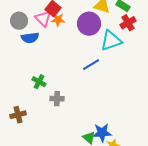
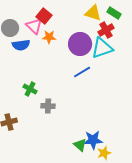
orange star: (58, 20) -> (49, 37), moved
red cross: (128, 23) -> (106, 30), moved
purple circle: (89, 24) -> (80, 44), moved

